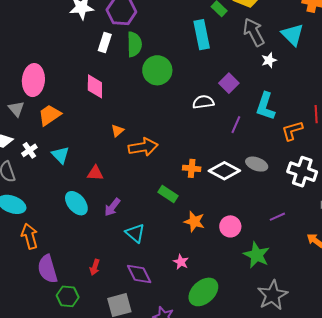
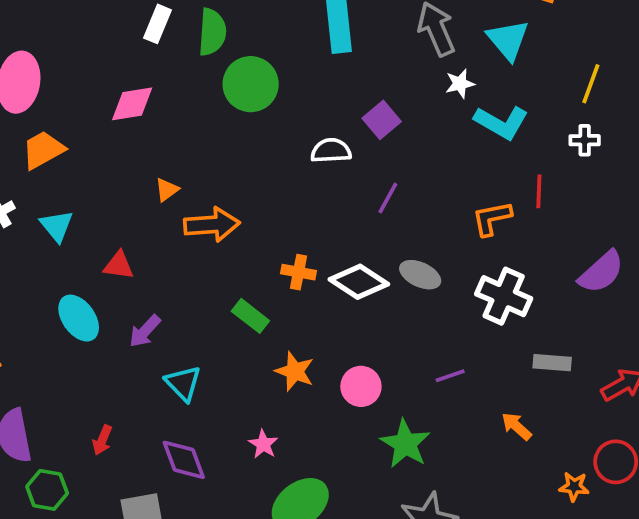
pink diamond: (95, 86) -> (132, 104), turned 75
cyan L-shape: (266, 106) -> (501, 122), moved, turned -84

